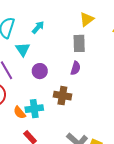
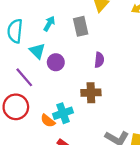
gray rectangle: (79, 43) -> (81, 26), moved
purple circle: (40, 71) -> (56, 62), moved

